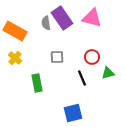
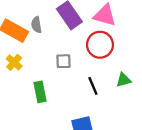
gray semicircle: (46, 23) -> (36, 25), moved
red circle: (92, 57) -> (100, 45), moved, size x1.5

